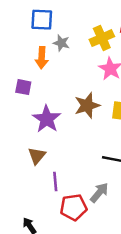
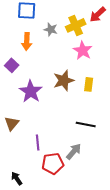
gray star: (61, 43) -> (51, 29), moved
purple square: (23, 87) -> (12, 65), turned 32
brown triangle: (37, 156) -> (12, 123), moved

